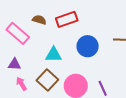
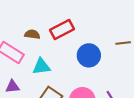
cyan triangle: (54, 55) -> (41, 66), moved

